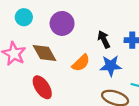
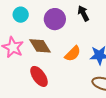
black arrow: (104, 39) -> (83, 13), moved

